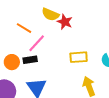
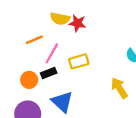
orange line: (24, 28) -> (34, 40), turned -42
yellow rectangle: (79, 57) -> (79, 61), moved

